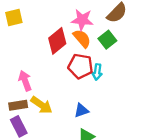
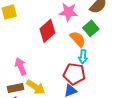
orange semicircle: (82, 38) -> (78, 39), moved
red pentagon: (81, 66) -> (74, 74), moved

